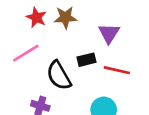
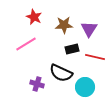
brown star: (65, 17) -> (64, 25), moved
black semicircle: (59, 76) -> (61, 73), moved, turned -35

